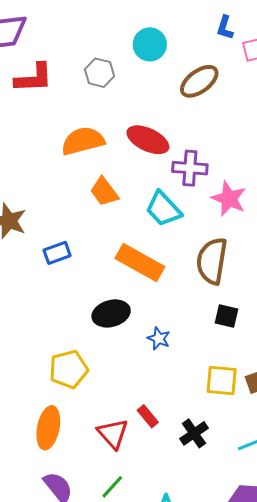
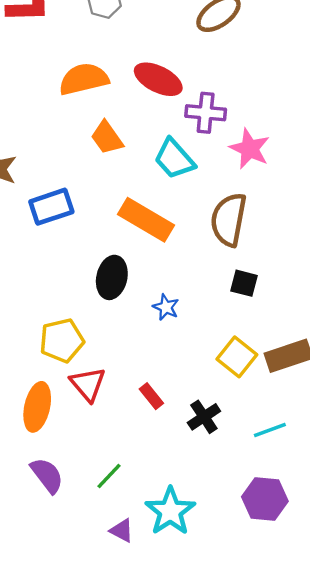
blue rectangle: (57, 253) -> (51, 207), size x1.4
black ellipse: (111, 313) -> (112, 277), turned -63
yellow square: (222, 380) -> (237, 357), turned 32
red triangle: (113, 434) -> (88, 384), moved

